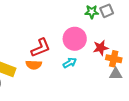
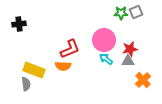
orange cross: (114, 59) -> (143, 80), moved, turned 35
cyan arrow: (70, 63) -> (106, 59), moved, turned -112
gray triangle: (116, 74) -> (128, 61), moved

